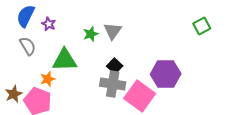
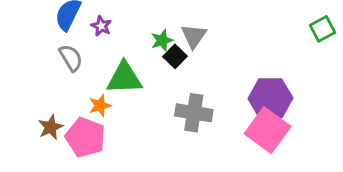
black square: (115, 66) -> (175, 56), moved
pink square: (140, 96) -> (268, 130), moved

